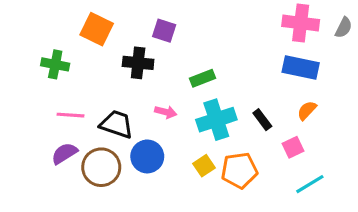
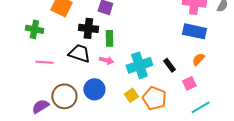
green rectangle: (202, 78) -> (109, 38), moved, turned -70
black trapezoid: (117, 124) -> (79, 53), moved
purple semicircle: (64, 153) -> (40, 106), moved
orange pentagon: (239, 170) -> (154, 98), turned 30

